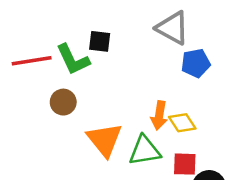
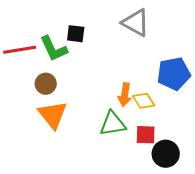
blue pentagon: (196, 63) -> (174, 74), moved, size x1.4
orange triangle: (105, 140) -> (53, 115), moved

